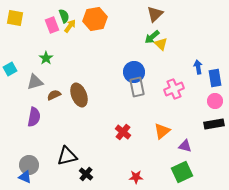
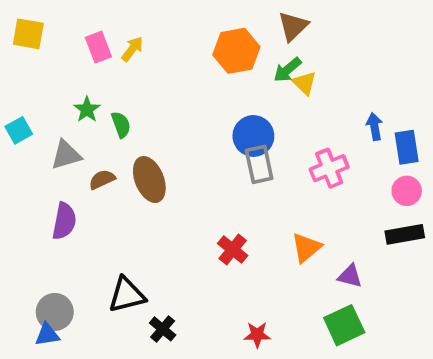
green semicircle: (64, 16) -> (121, 125), moved
orange hexagon: (95, 19) -> (236, 51), moved
blue triangle: (25, 177) -> (47, 335), turned -32

